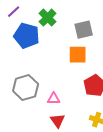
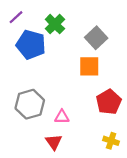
gray square: (84, 30) -> (96, 38), turned -30
red triangle: (58, 121) -> (54, 142), moved

